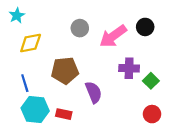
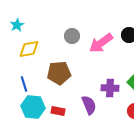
purple cross: (129, 68) -> (110, 88), moved
purple semicircle: (94, 92) -> (89, 105), moved

